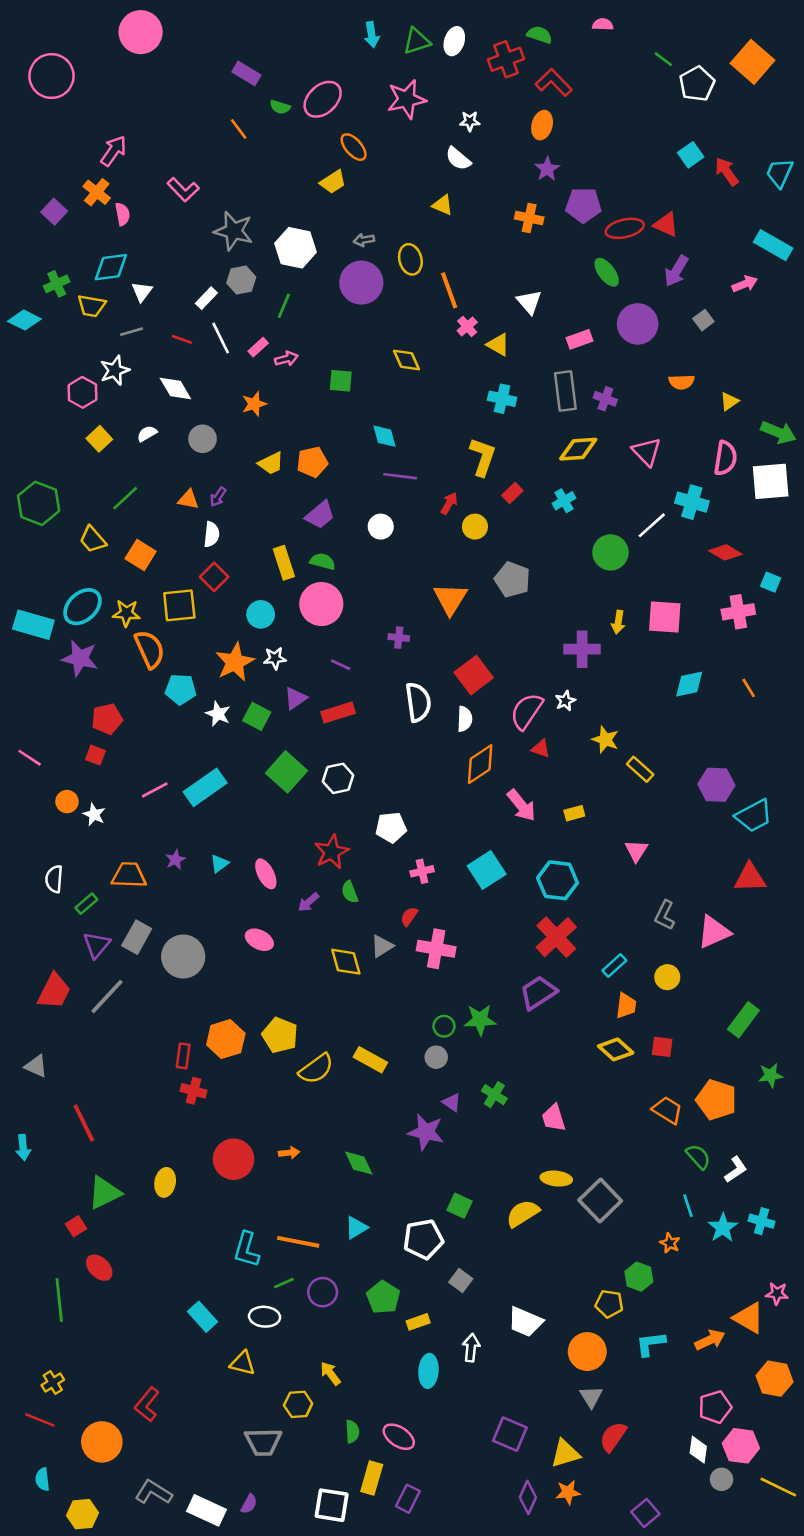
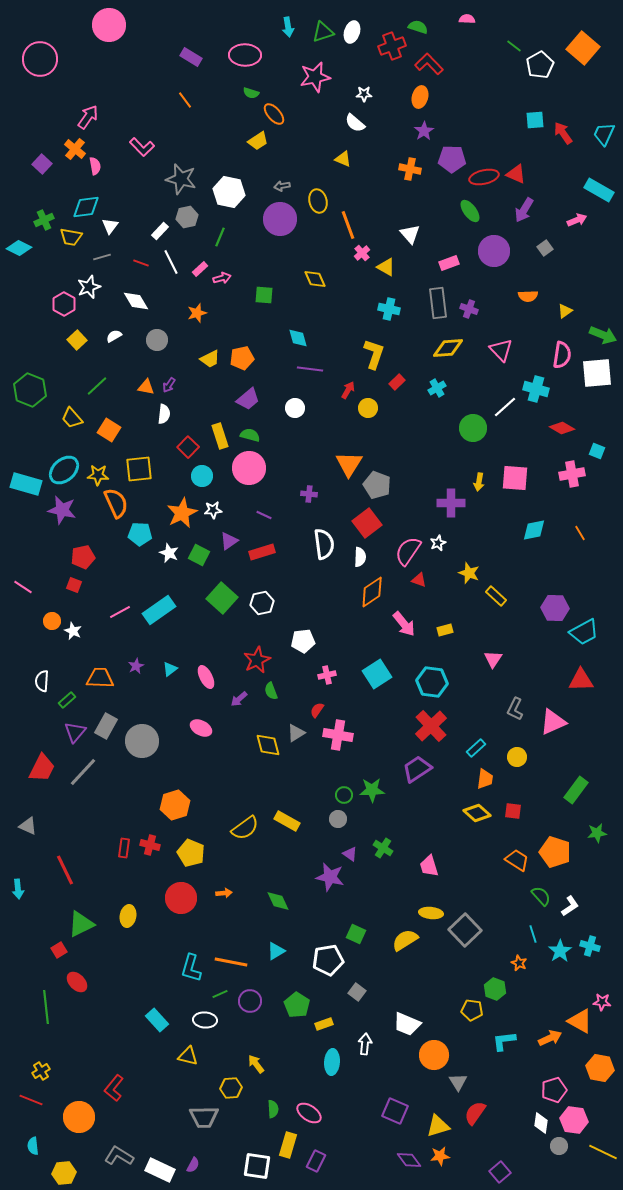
pink ellipse: (323, 99) -> (245, 55), moved, turned 44
green semicircle: (280, 107) -> (251, 93), moved
cyan square: (691, 155) -> (535, 120), turned 30
red square: (214, 577) -> (188, 447), moved
gray pentagon: (512, 580) -> (377, 485), moved
yellow pentagon: (280, 1035) -> (191, 853), moved
red rectangle: (183, 1056) -> (124, 848), moved
orange circle: (587, 1352) -> (434, 1055), moved
purple diamond: (528, 1497) -> (409, 1160), turned -60

